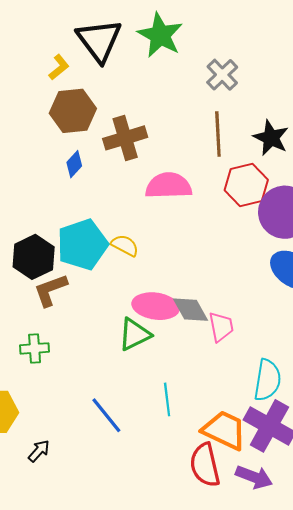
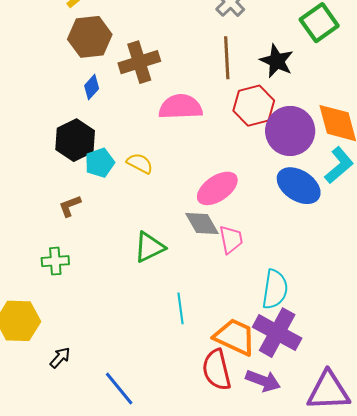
cyan pentagon: (82, 244) -> (100, 163), size x0.6
black hexagon: (34, 257) -> (75, 140), moved
brown L-shape: (50, 290) -> (70, 206), size x0.7
pink ellipse: (156, 306) -> (217, 188), moved, turned -42
blue line: (106, 415) -> (119, 388), moved

